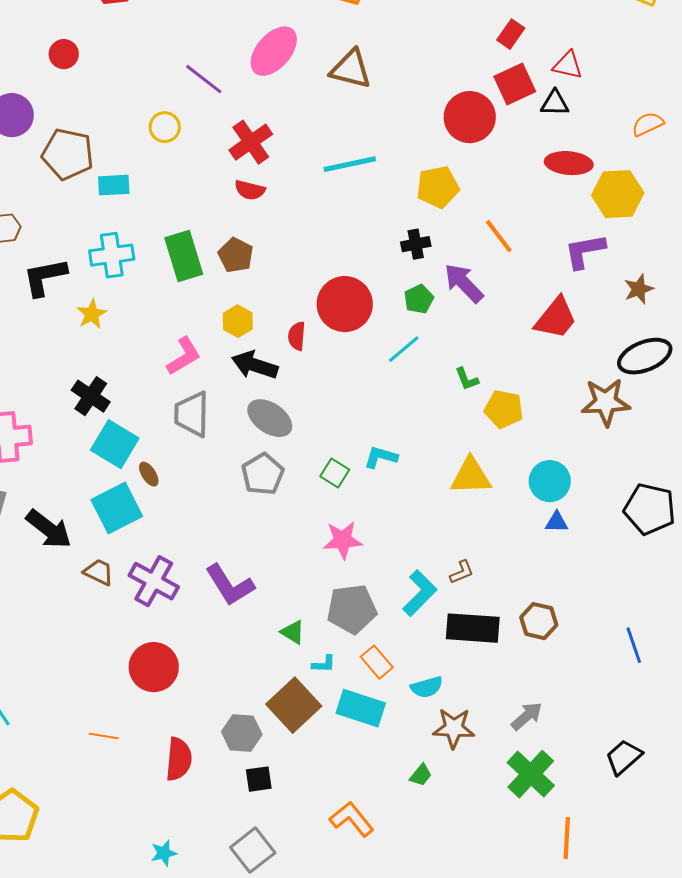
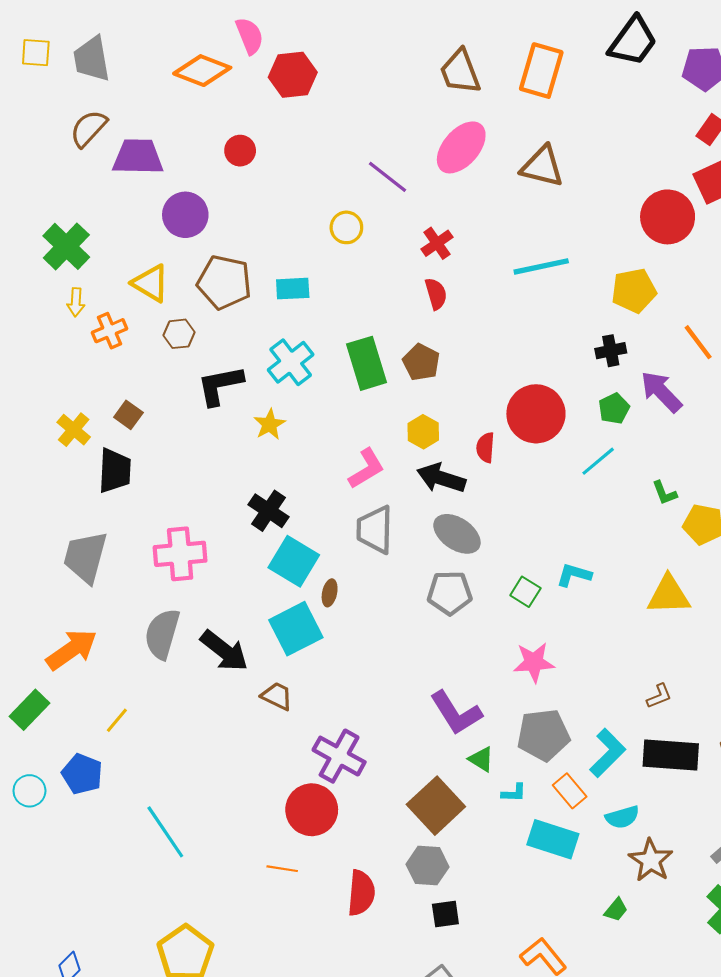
red cross: (251, 142) -> (437, 243), size x0.7
brown pentagon: (68, 154) -> (224, 282), moved
red semicircle: (250, 190) -> (436, 294), turned -120
cyan cross: (112, 255) -> (291, 362), turned -30
brown ellipse: (149, 474) -> (330, 593), turned 45
gray pentagon: (263, 474) -> (450, 593), turned 30
purple cross: (154, 581) -> (339, 756), moved
purple L-shape: (230, 585) -> (456, 713), moved
cyan L-shape: (420, 593) -> (608, 753), moved
red circle: (154, 667) -> (312, 810), moved
brown square: (294, 705) -> (436, 806), moved
brown star: (454, 728) -> (651, 860), turned 30

